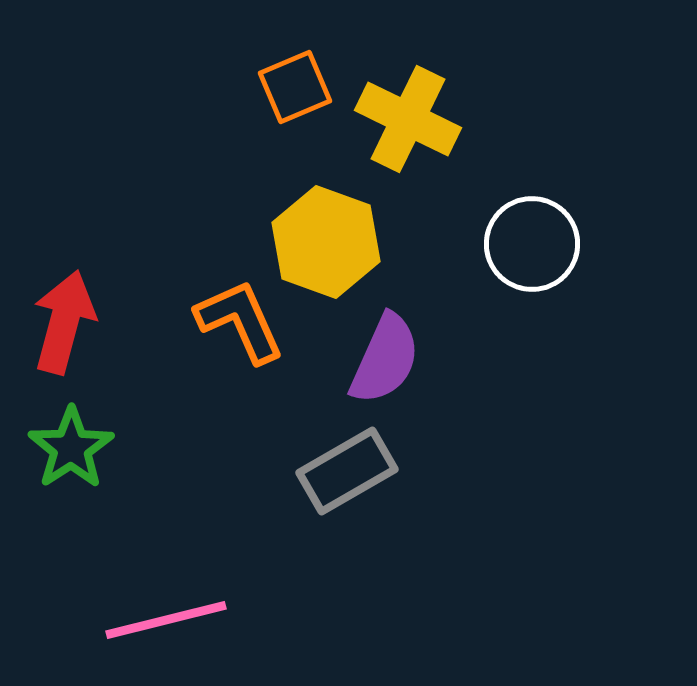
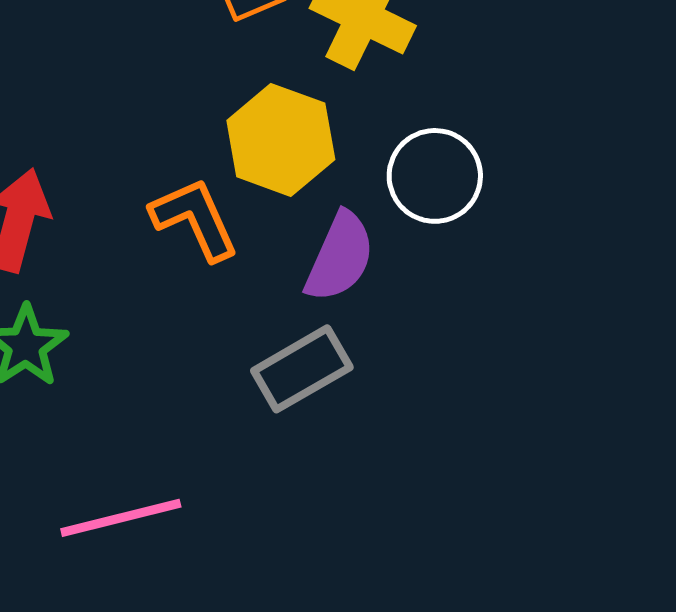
white circle: (532, 244) -> (435, 176), moved

